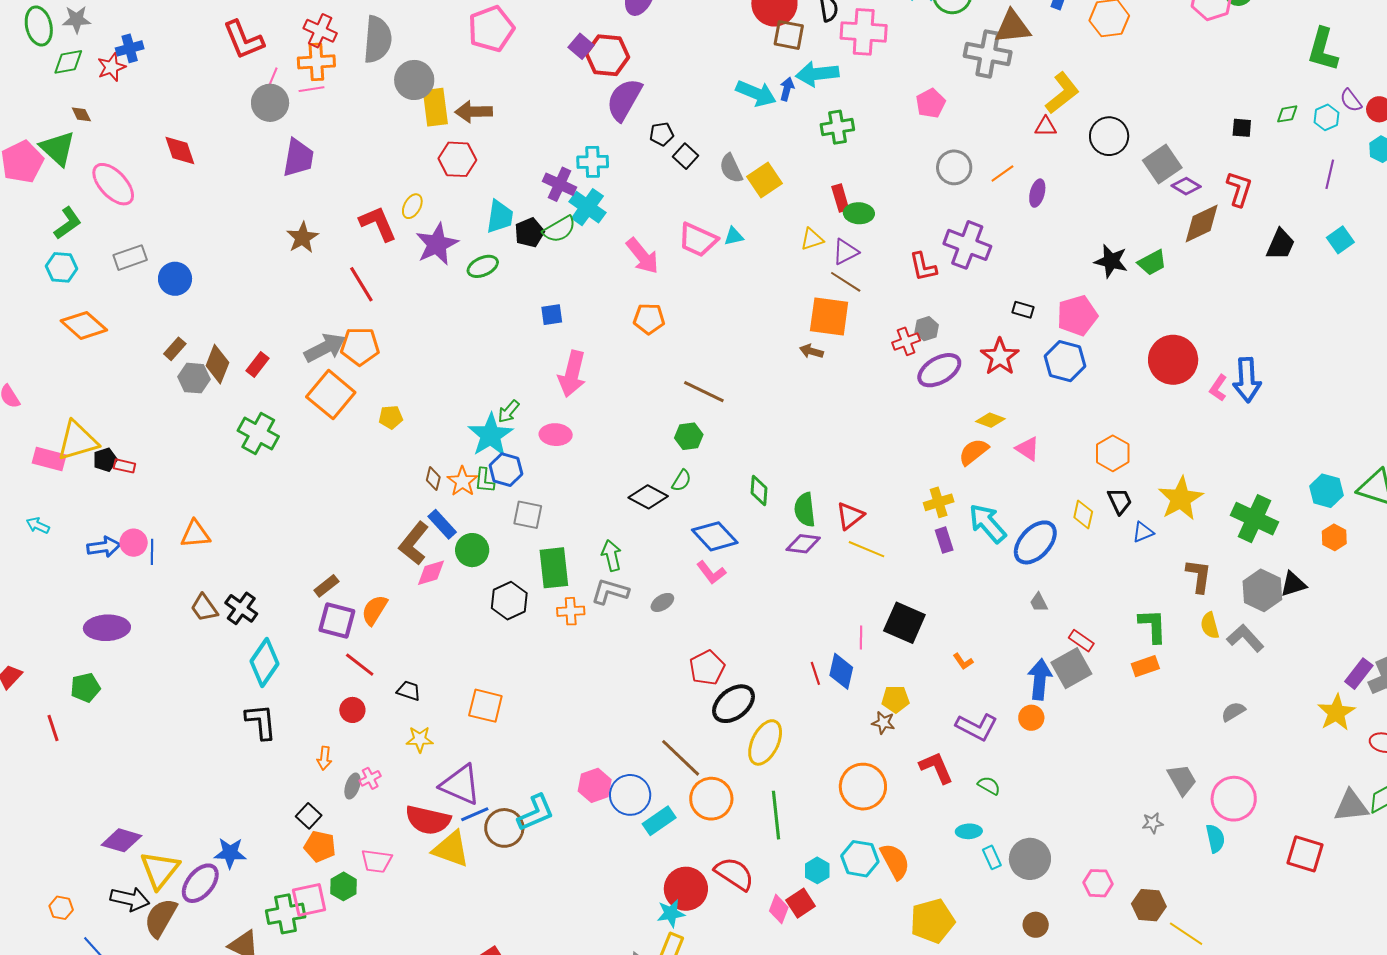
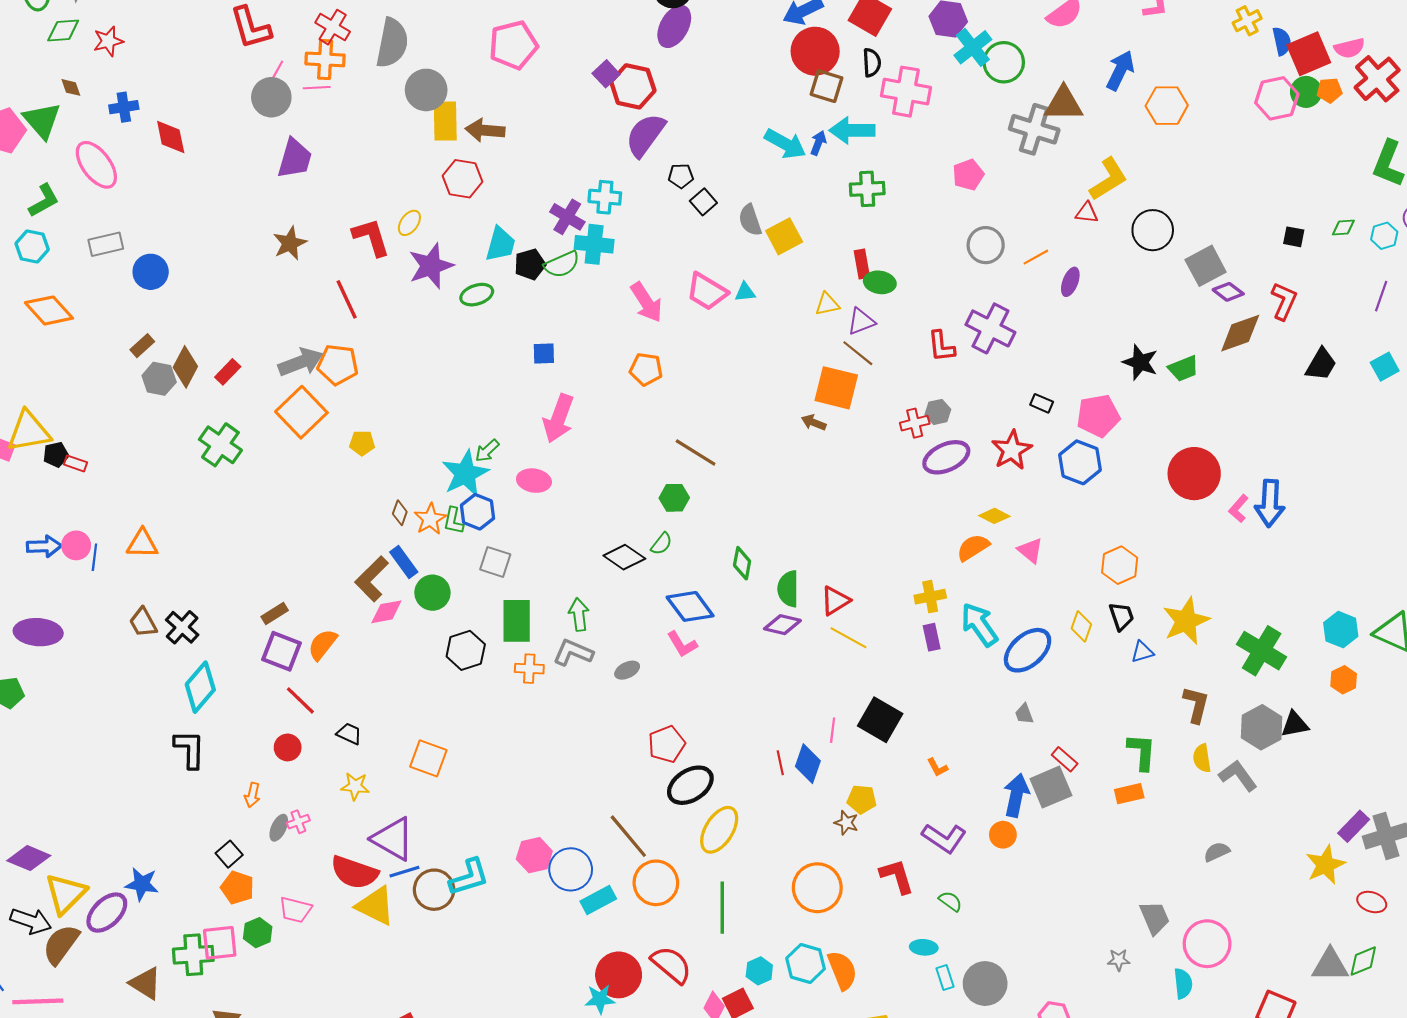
blue cross: (130, 48) -> (124, 107), moved
cyan cross: (587, 207) -> (594, 244), turned -36

